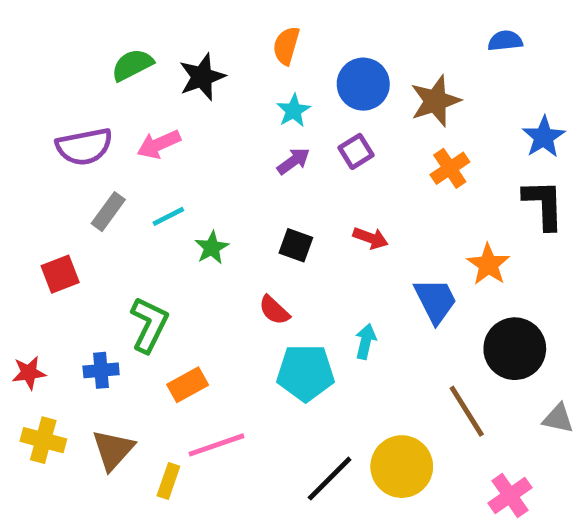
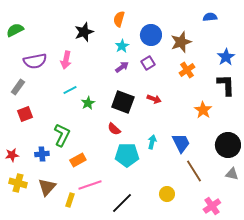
green semicircle: (132, 65) -> (15, 30), moved
pink arrow: (159, 144) -> (66, 60), turned -54
gray rectangle: (108, 212) -> (18, 87), moved
black square: (296, 245) -> (123, 102), size x1.6
blue trapezoid: (435, 301) -> (181, 143), moved
black circle: (515, 349) -> (228, 145), moved
yellow circle: (402, 467) -> (167, 194), size x0.6
black line: (330, 479) -> (122, 203), moved

